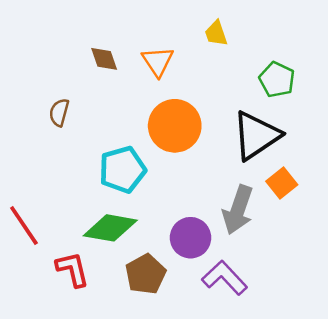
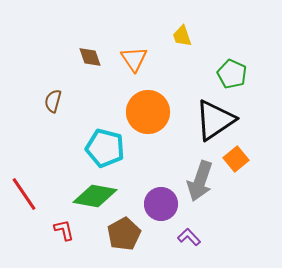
cyan pentagon: (122, 170) -> (105, 148), turned 30
red L-shape: (73, 269) -> (64, 230), size x0.7
purple L-shape: (225, 278) -> (189, 237), size x0.6

